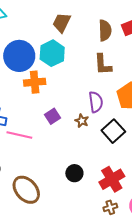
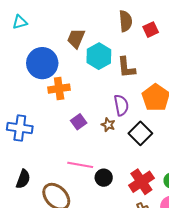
brown trapezoid: (62, 23) -> (76, 38), moved
brown semicircle: (105, 30) -> (126, 21), moved
cyan hexagon: (52, 53) -> (99, 56), moved
pink line: (19, 135) -> (80, 165), moved

